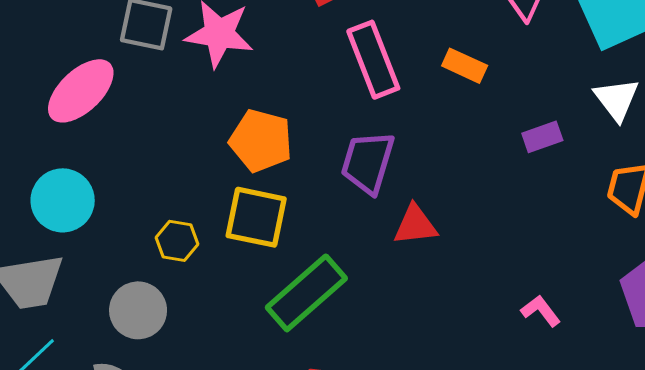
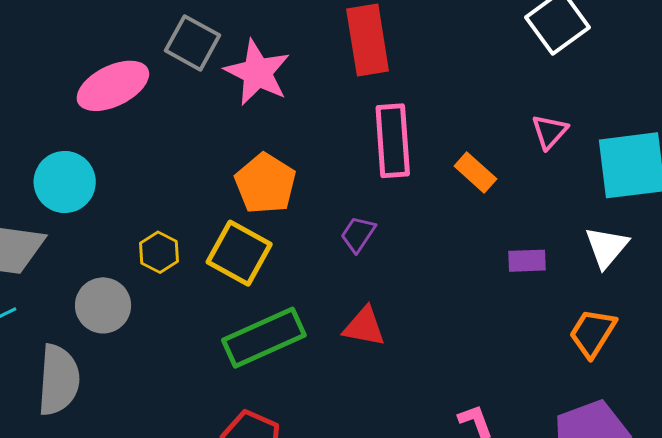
purple trapezoid: (368, 162) -> (358, 234), size x0.6
red triangle: (415, 225) -> (364, 327), moved

